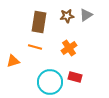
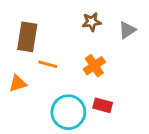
gray triangle: (86, 15) -> (127, 30), moved
brown rectangle: (39, 22) -> (27, 37), moved

